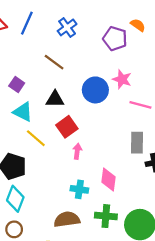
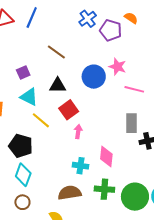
blue cross: (67, 27) -> (88, 19), moved
purple square: (17, 85) -> (23, 73), turned 32

